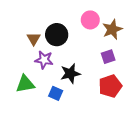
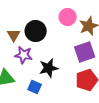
purple square: (108, 57) -> (85, 52), size x1.5

